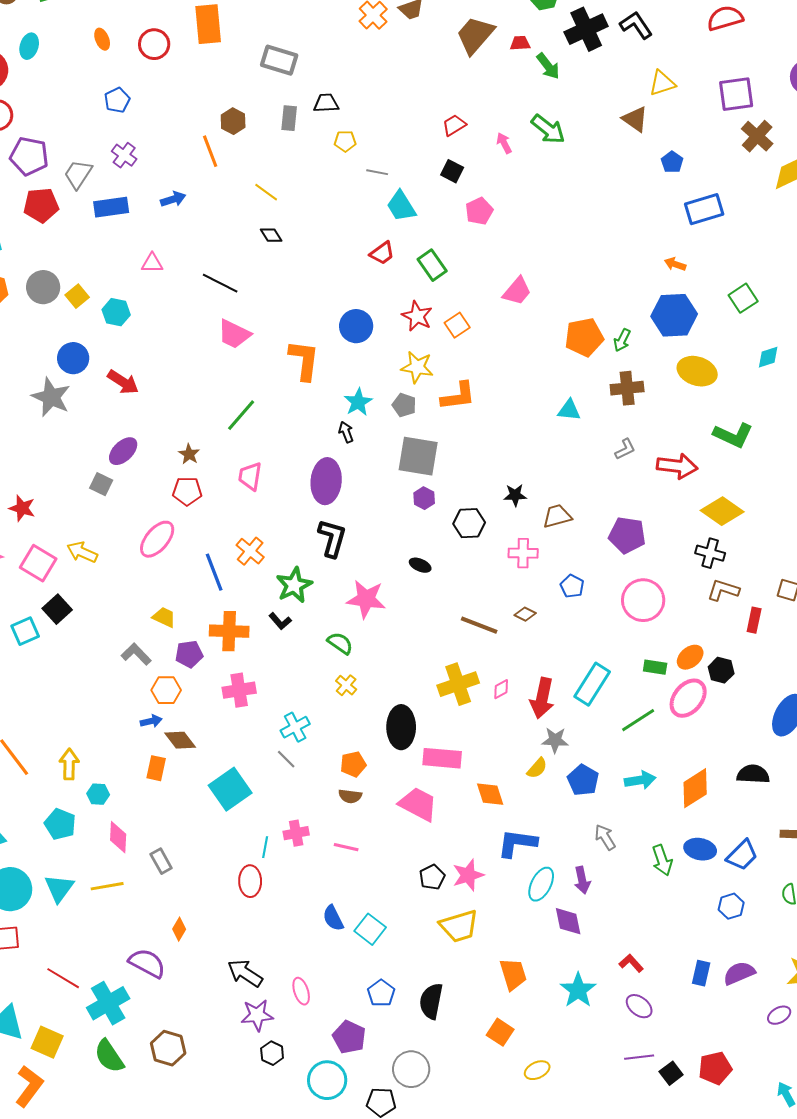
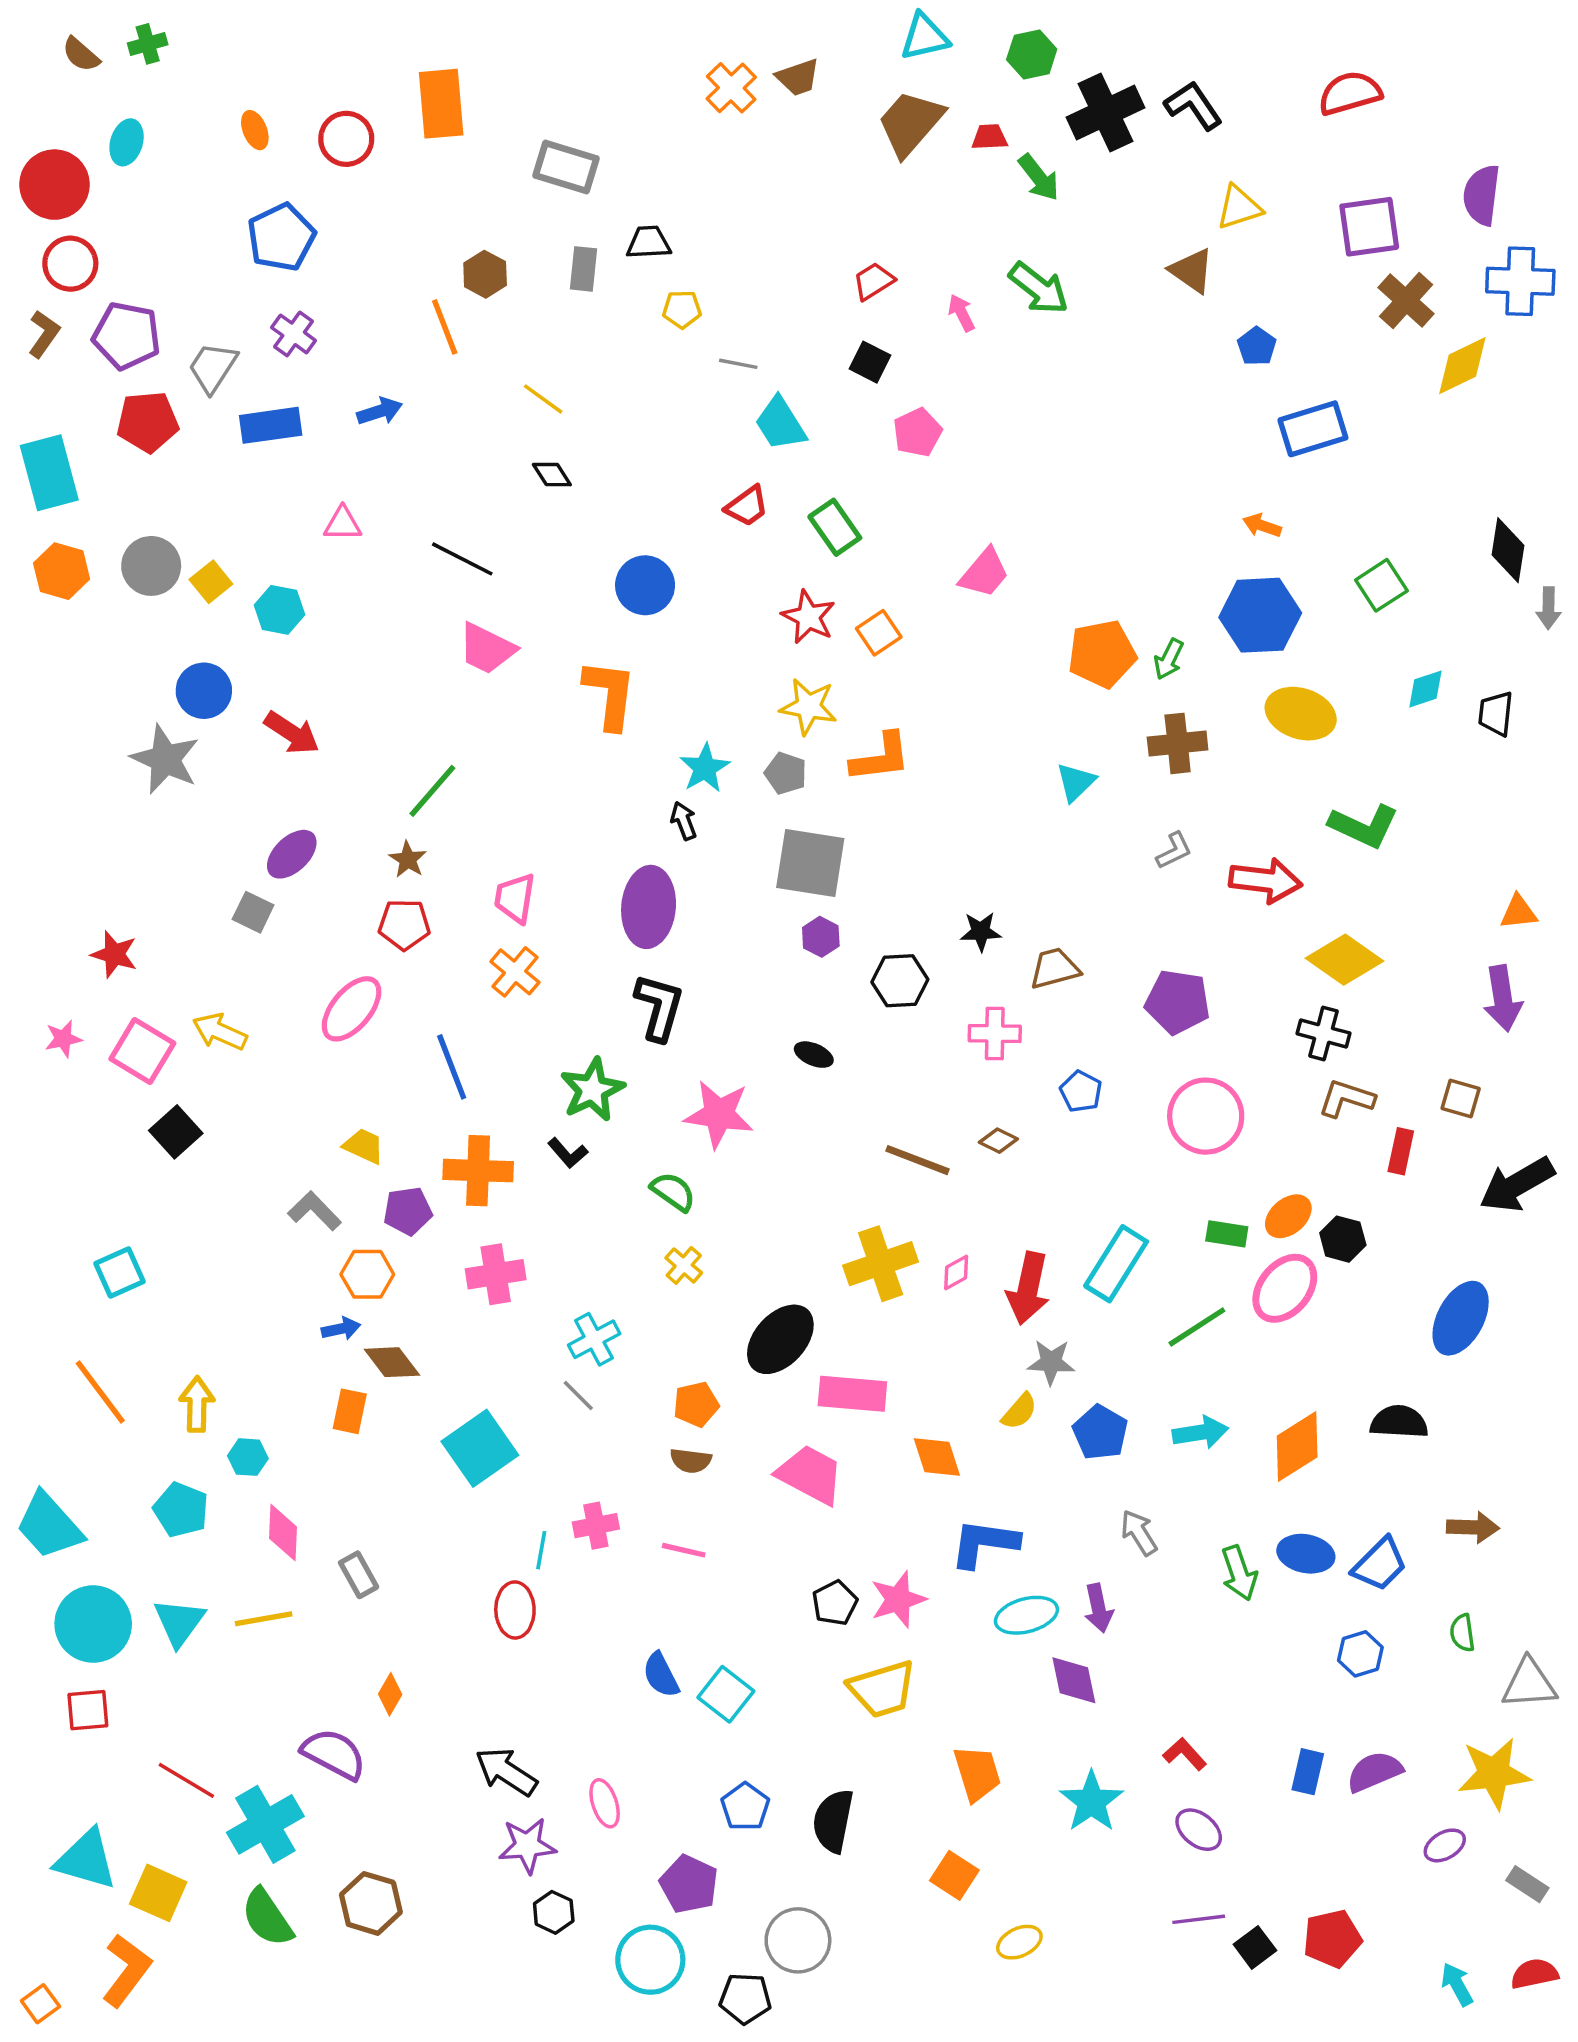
blue pentagon: (117, 100) -> (281, 237), size x1.5
blue circle: (356, 326) -> (645, 585), moved
cyan triangle: (569, 410) -> (1076, 782), turned -50
green line: (241, 415) -> (432, 791), moved
orange cross: (250, 551) -> (515, 972), moved
cyan square: (25, 631) -> (120, 1272), moved
black ellipse: (401, 727) -> (780, 1339), turned 42
cyan ellipse: (541, 884) -> (1026, 1615), turned 48

